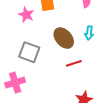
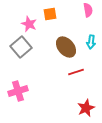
gray square: (29, 52) -> (21, 47), moved, turned 30

